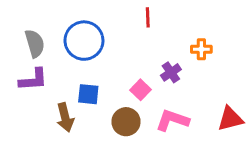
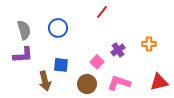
red line: (148, 17) -> (102, 12), turned 40
blue circle: (84, 41) -> (58, 28), size x0.7
orange cross: (201, 49) -> (149, 44), moved

